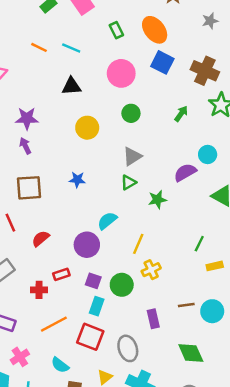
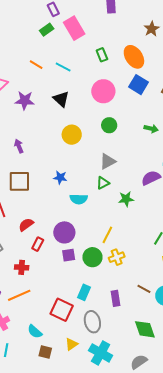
black triangle: (72, 86) -> (61, 99), turned 42
green arrow: (181, 114) -> (151, 129), turned 64
purple star: (27, 118) -> (25, 100), moved
cyan semicircle: (107, 221) -> (79, 199), moved, turned -144
red rectangle: (61, 274) -> (38, 244), moved, turned -48
purple square: (93, 281) -> (69, 255), moved, turned -32
green circle: (122, 285) -> (92, 257), moved
brown line: (186, 305) -> (144, 289), turned 32
cyan rectangle: (97, 306) -> (84, 292), moved
orange line: (54, 324) -> (19, 295), moved

